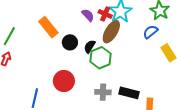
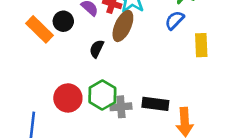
black circle: (70, 42) -> (63, 21), moved
yellow rectangle: (168, 53) -> (201, 45), turned 36
green hexagon: (101, 58) -> (102, 95), moved

